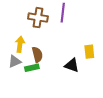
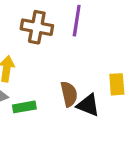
brown semicircle: (37, 55) -> (69, 94), moved

